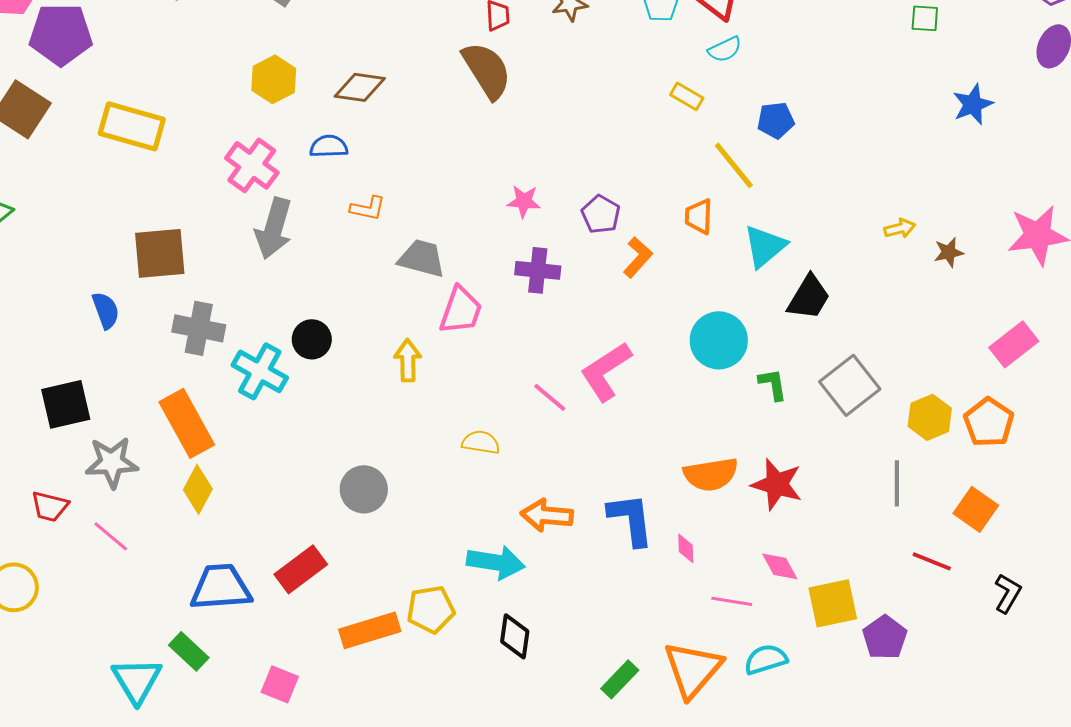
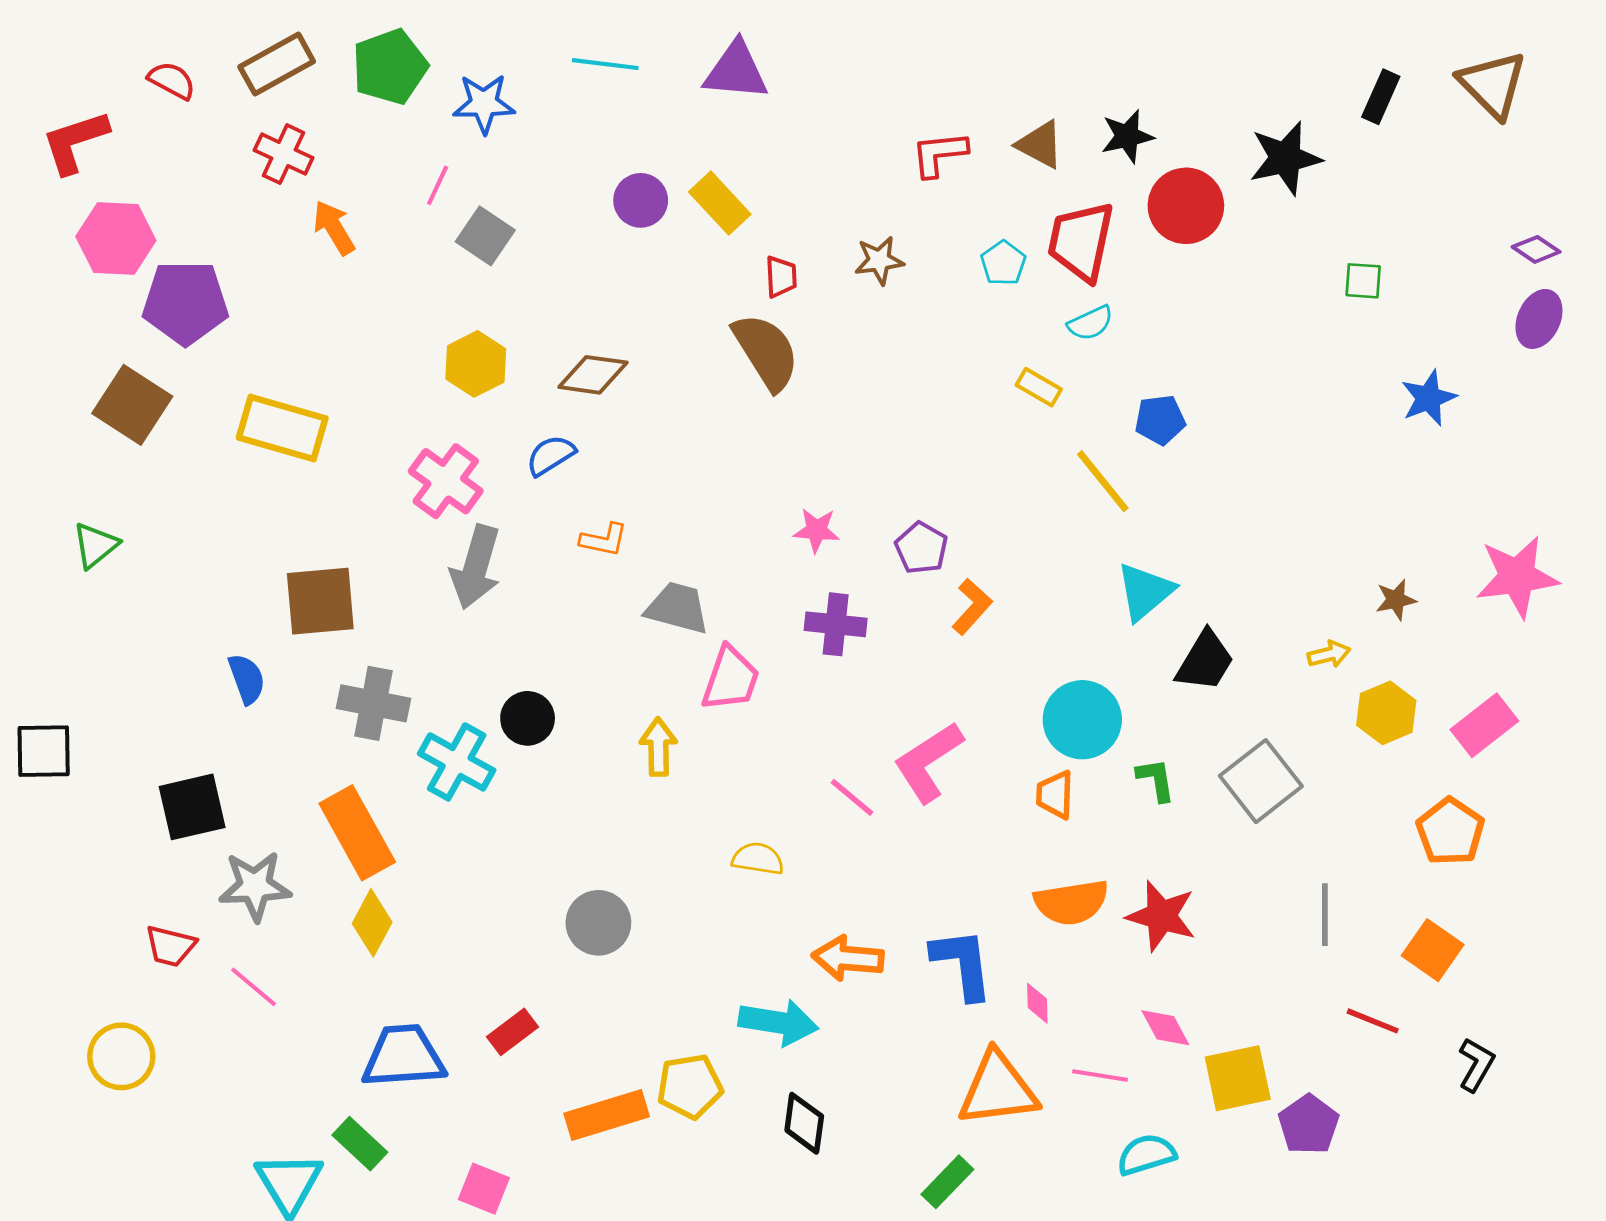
blue semicircle: (329, 146) -> (551, 455), turned -30
orange trapezoid: (699, 216) -> (1055, 795), moved
yellow arrow: (900, 228) -> (1329, 654), moved
yellow hexagon: (930, 417) -> (1386, 713), moved
red rectangle: (301, 569) -> (513, 1032), size x0.7
orange triangle: (693, 669) -> (998, 1089), moved, turned 42

